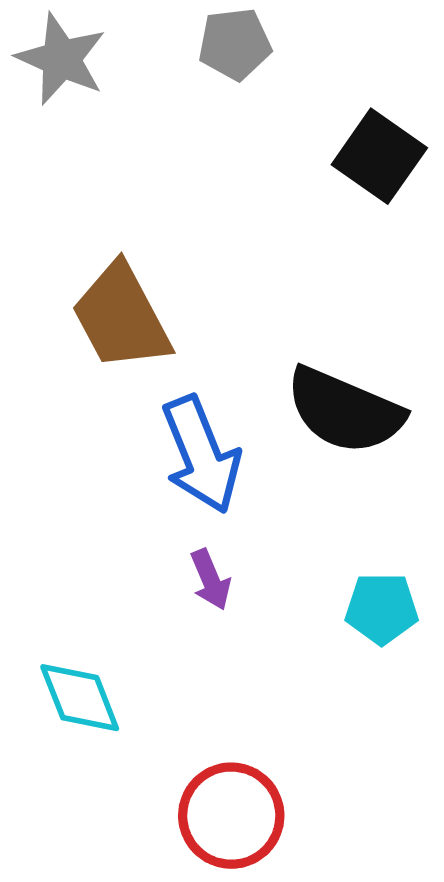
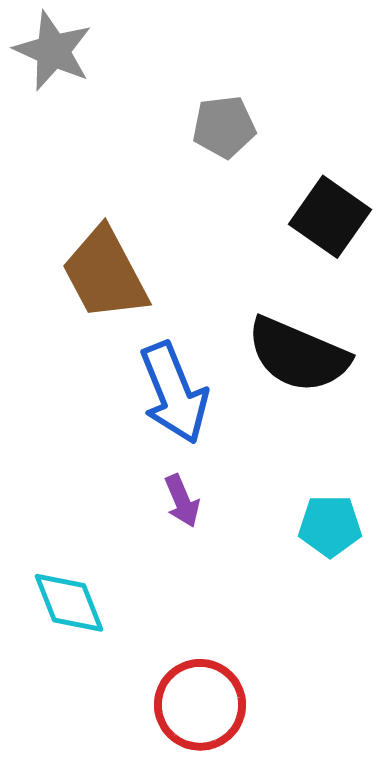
gray pentagon: (235, 44) -> (224, 127), moved
black square: (379, 156) -> (330, 217), moved

